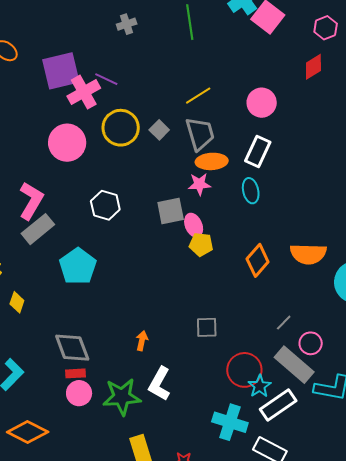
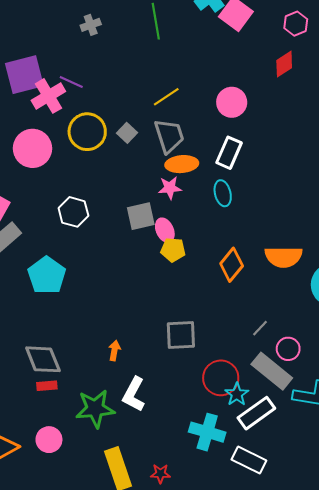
gray square: (207, 327) -> (181, 335), size x1.4
pink circle: (79, 393) -> (49, 440), moved

